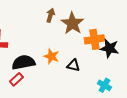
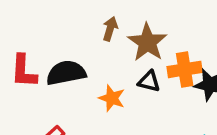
black semicircle: (23, 62) -> (66, 73), moved
black triangle: (73, 65) -> (149, 81), moved

